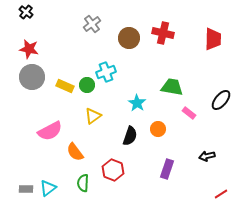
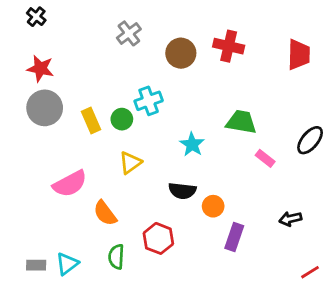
yellow rectangle: (65, 86) -> (91, 121), turned 42
orange circle: (158, 129) -> (213, 206), moved
black semicircle: (130, 136) -> (182, 191), turned 78

